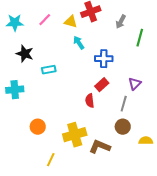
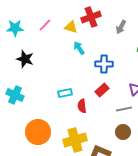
cyan rectangle: (49, 70) -> (65, 93), moved
cyan cross: (15, 90) -> (15, 95), turned 30
red semicircle: (90, 101) -> (82, 106), moved
gray line: (124, 104) -> (124, 109), turned 63
orange circle: (38, 127) -> (38, 132), size x1.6

